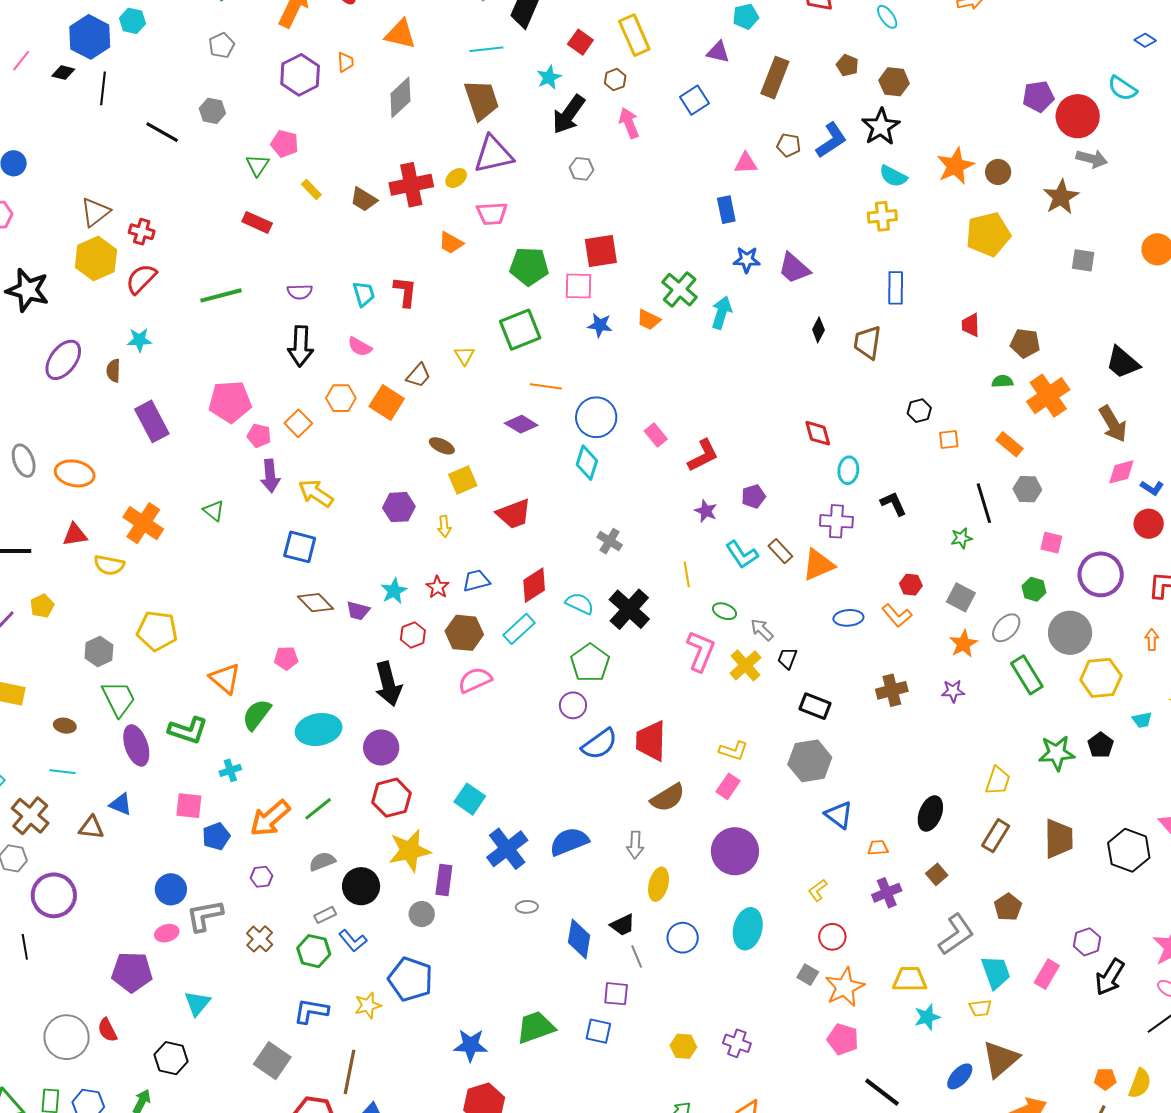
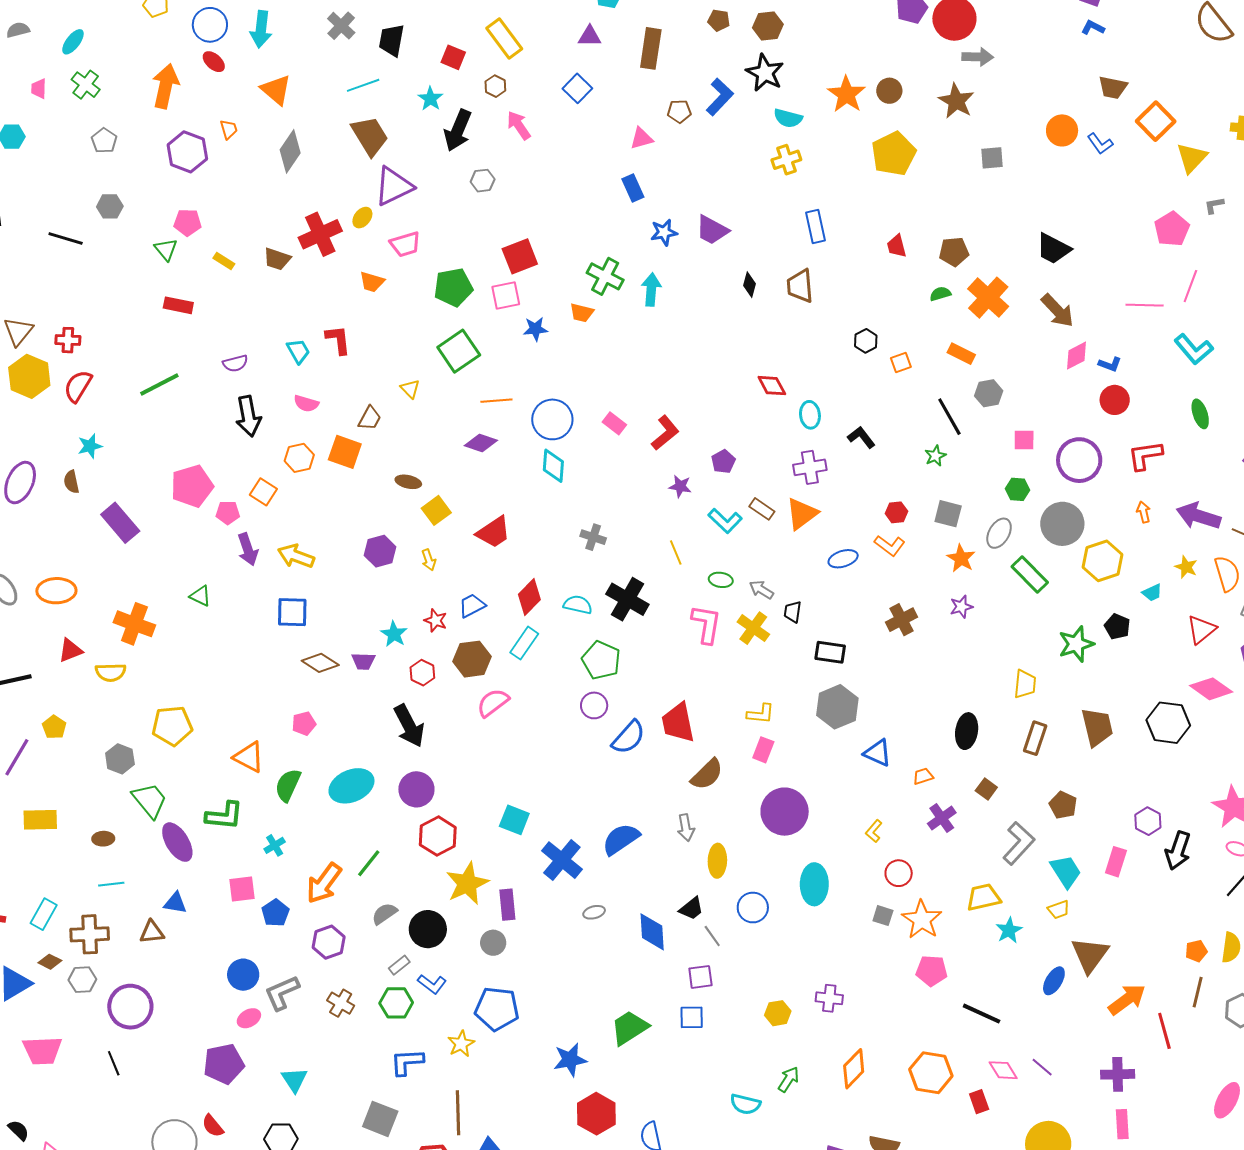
orange triangle: (400, 34) -> (276, 90), turned 40
brown cross: (30, 816) -> (90, 934), turned -30
purple hexagon: (261, 877) -> (329, 942), size x1.5

